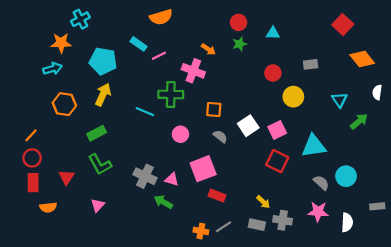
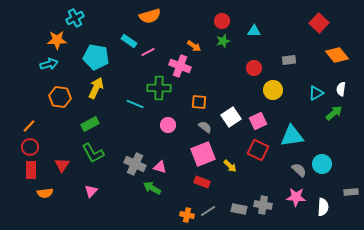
white semicircle: (377, 92) -> (341, 89), moved
cyan triangle: (340, 100) -> (316, 93), turned 35
pink square: (203, 169) -> (203, 154), moved
yellow arrow: (263, 202) -> (230, 166), moved

